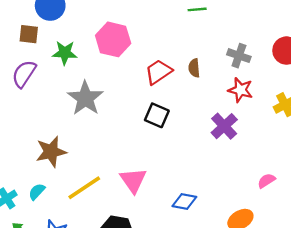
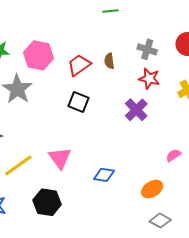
pink hexagon: (113, 39) -> (39, 55), moved

